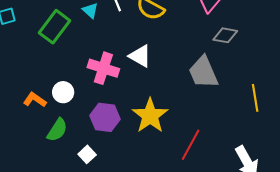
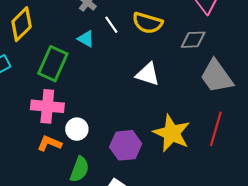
gray diamond: (225, 35) -> (193, 40), moved
pink cross: (103, 68) -> (47, 106), moved
red line: (191, 145) -> (216, 129), moved

